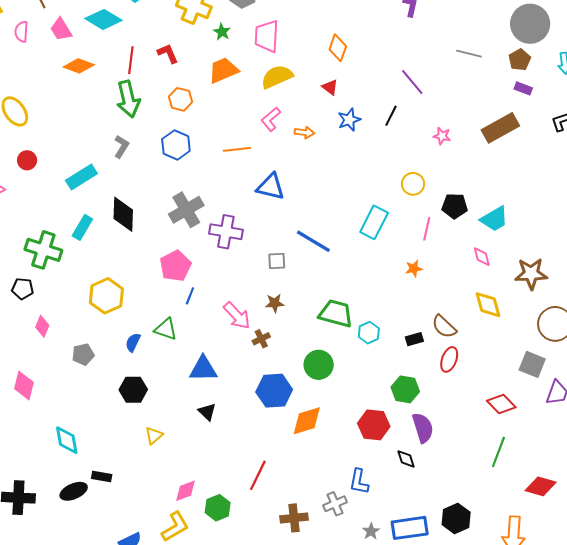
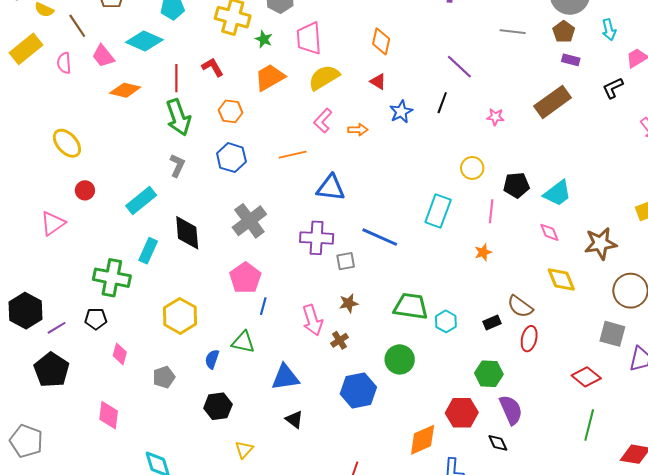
purple cross: (226, 232) -> (317, 238), moved
pink arrow: (237, 316) -> (312, 320), turned 32
orange diamond: (307, 421) -> (423, 440), moved

